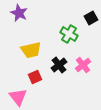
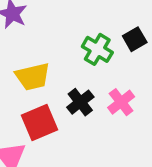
black square: (91, 18) -> (135, 39), moved
red square: (35, 77) -> (39, 123), size x1.5

